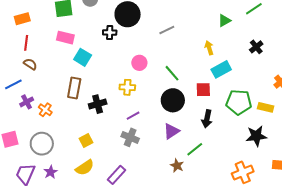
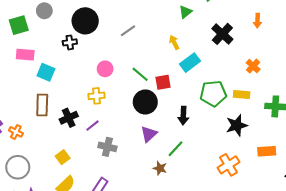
black cross: (256, 47) -> (222, 34), size x1.5
red square: (203, 90) -> (163, 82), moved
purple line: (133, 116) -> (93, 126), moved

